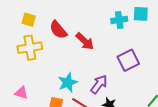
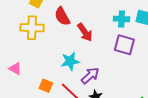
purple square: (128, 60) -> (124, 45), moved, turned 30
cyan star: (68, 82) -> (70, 61), moved

